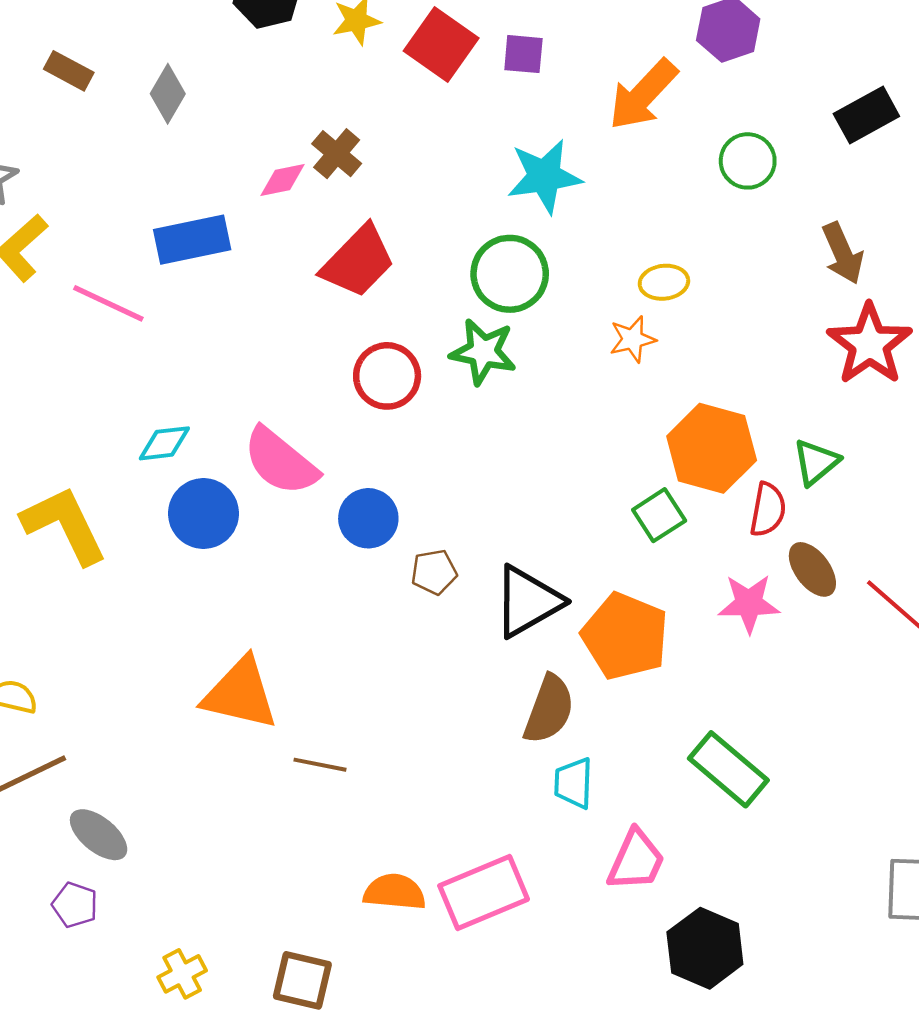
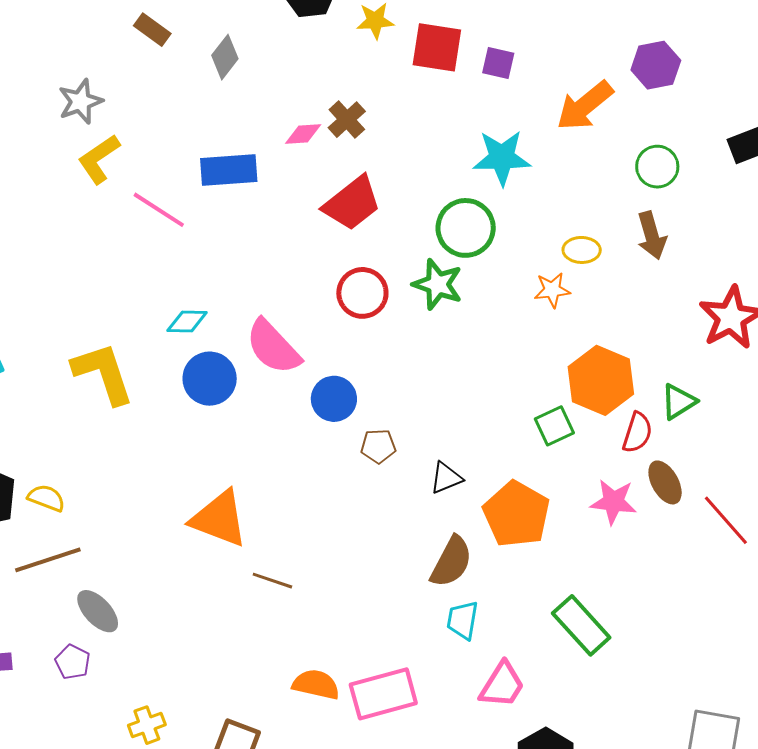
red square: (441, 45) -> (437, 47), turned -34
brown arrow: (843, 253) -> (652, 236), moved
black triangle: (528, 601) -> (446, 478), size x0.6

